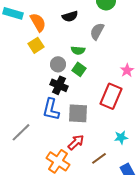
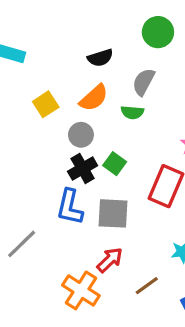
orange semicircle: (38, 22) -> (94, 98), moved, turned 78
green semicircle: (78, 50) -> (132, 112), moved
green square: (79, 69) -> (115, 164), moved
black cross: (59, 85) -> (83, 168), turned 36

